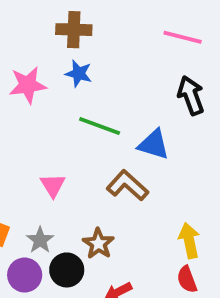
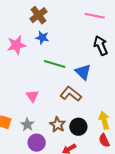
brown cross: (74, 30) -> (38, 15), turned -36
blue triangle: (154, 144) -> (83, 72), turned 30
black circle: (67, 270) -> (78, 127), moved
purple circle: (25, 275) -> (37, 143), moved

